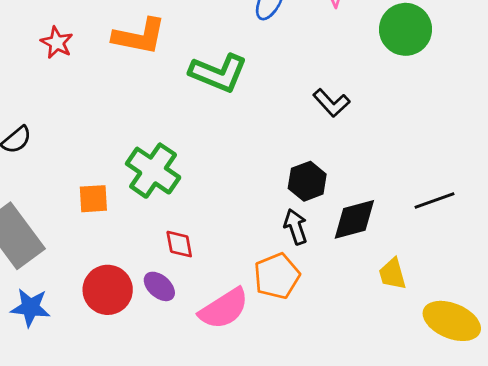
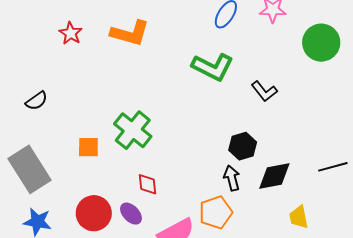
green L-shape: (218, 73) -> (213, 67), moved

